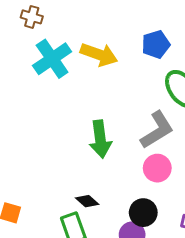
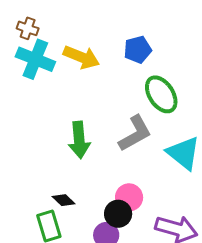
brown cross: (32, 17) -> (28, 28), moved
cyan cross: (52, 59) -> (35, 59), turned -36
pink circle: (157, 168) -> (129, 197), moved

